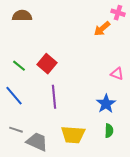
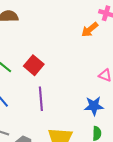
blue star: (106, 104) -> (94, 106), turned 30

